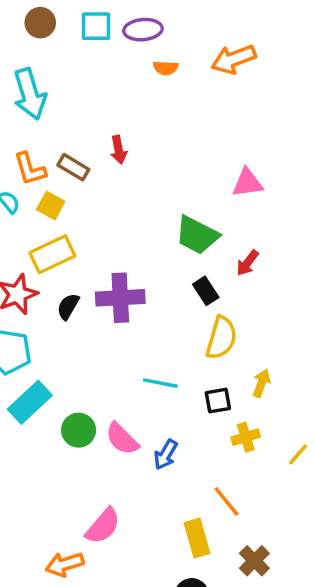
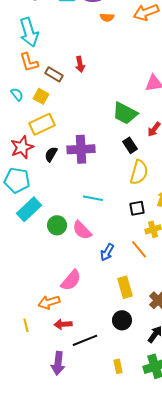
orange L-shape: (30, 169) -> (29, 62), moved
cyan line: (160, 383) -> (93, 198), moved
blue arrow: (166, 455) -> (107, 252), moved
orange line: (227, 502) -> (139, 249), moved

